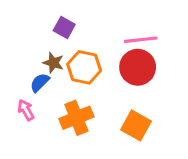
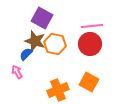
purple square: (64, 27) -> (42, 18), size x1.5
brown star: (53, 63) -> (35, 41), size x1.5
orange cross: (76, 118) -> (58, 90), moved

